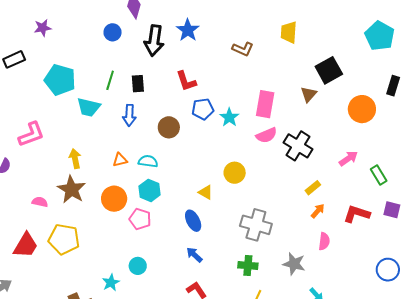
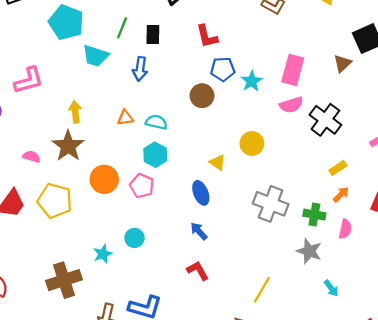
brown circle: (169, 127) -> (202, 96), moved
orange circle: (114, 199) -> (104, 179), moved
green cross: (248, 265) -> (314, 215), moved

